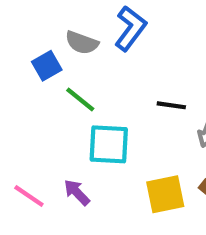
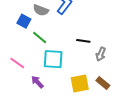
blue square: (47, 66) -> (24, 21), turned -32
pink line: (29, 196) -> (17, 63), moved

